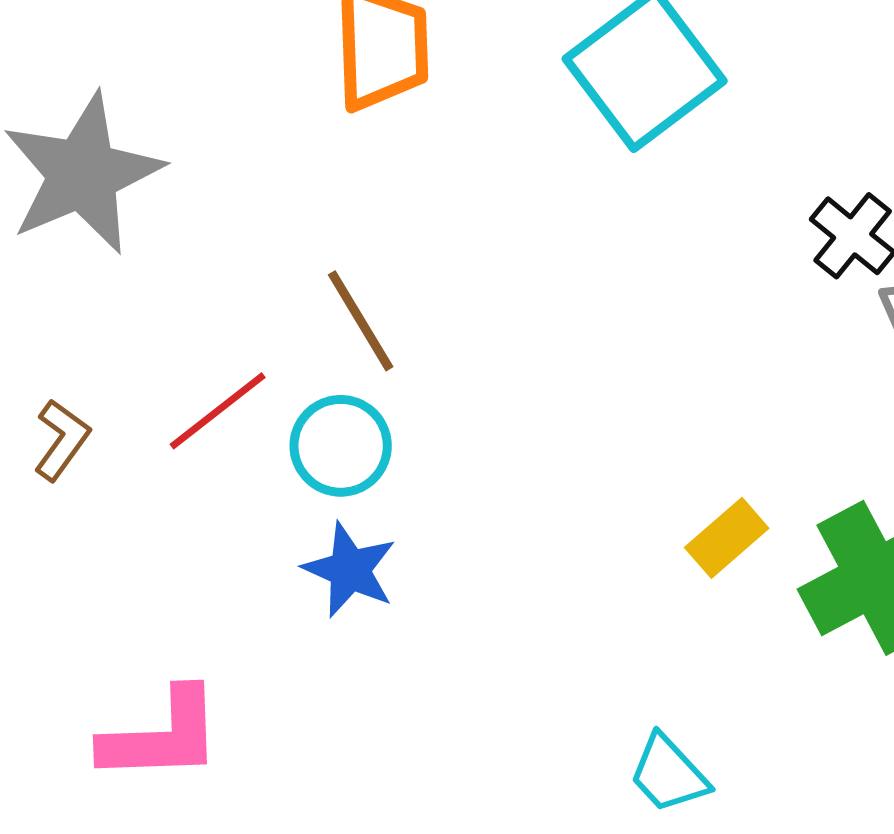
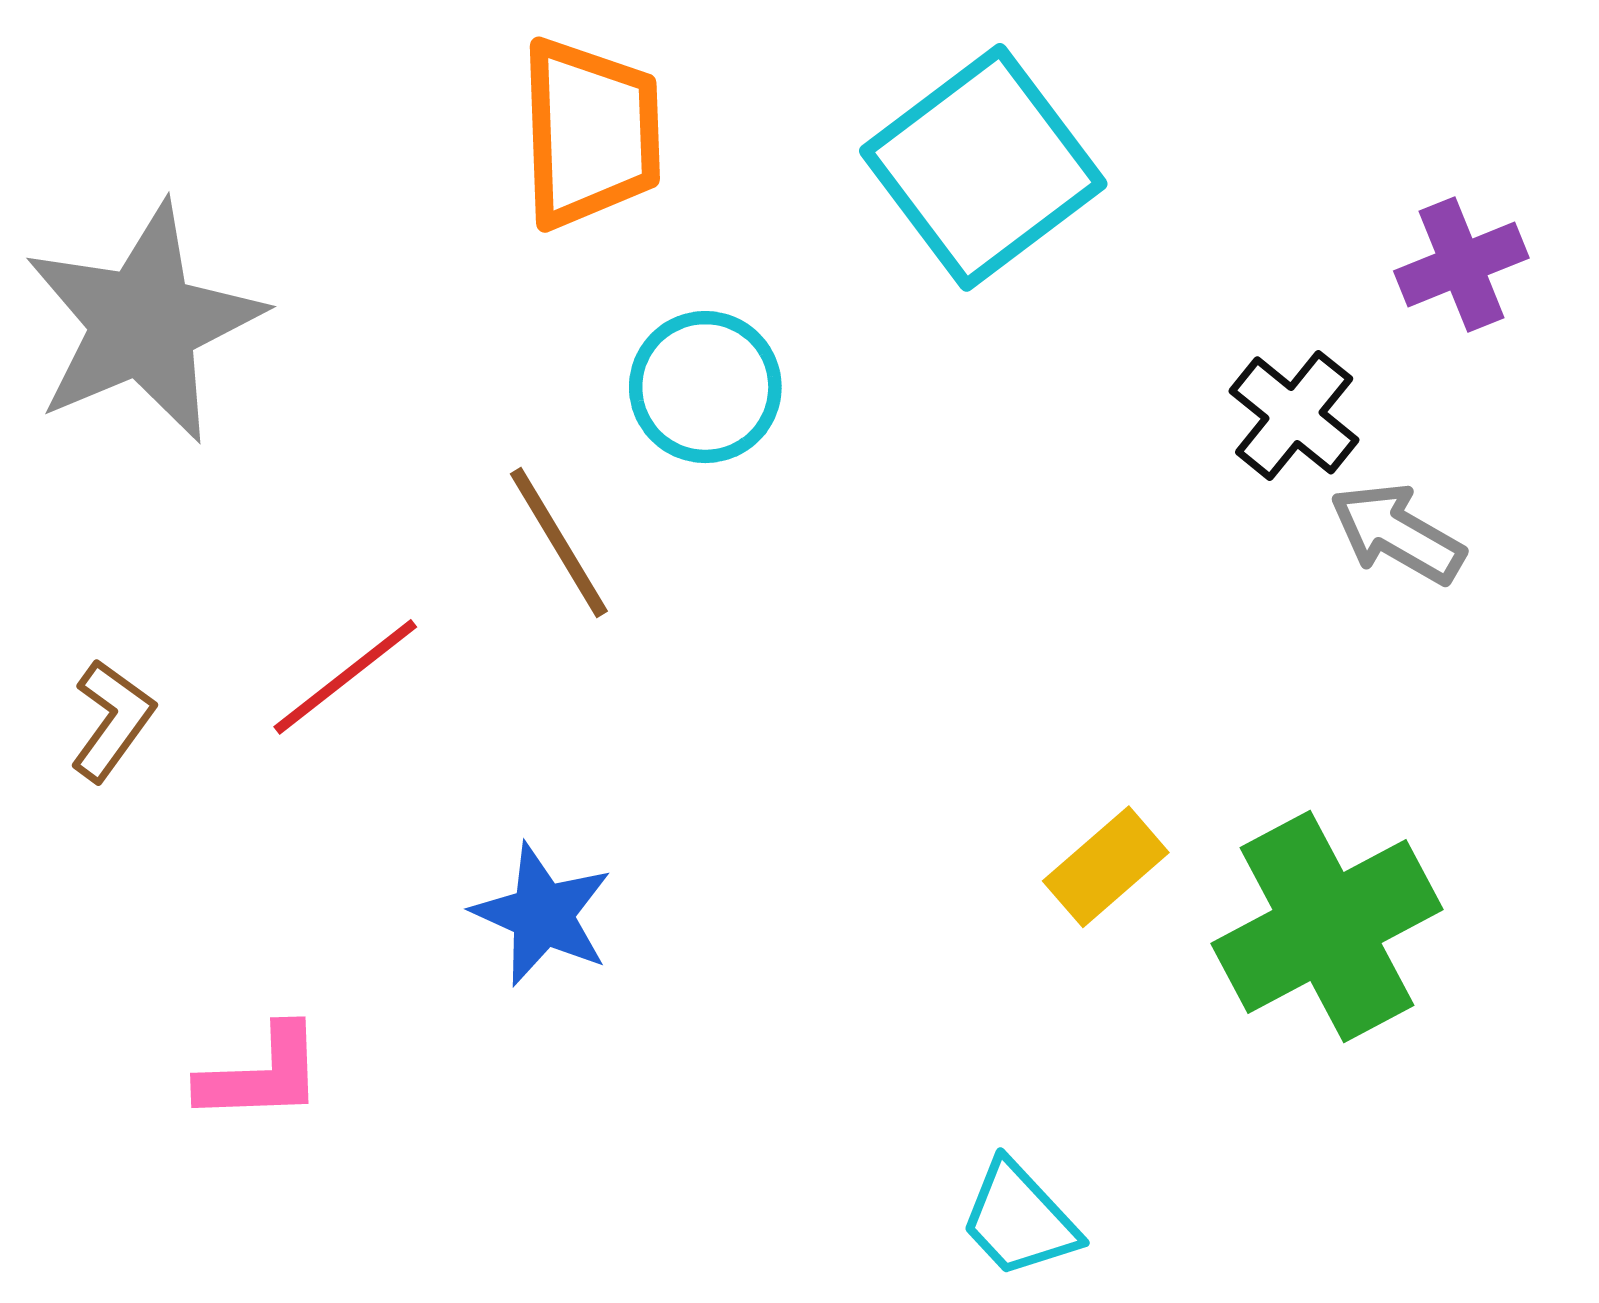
cyan circle: (341, 446) -> (705, 387), moved
pink L-shape: (162, 736) -> (262, 1074), moved, size x0.7

